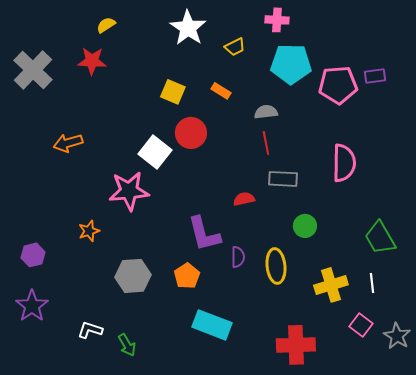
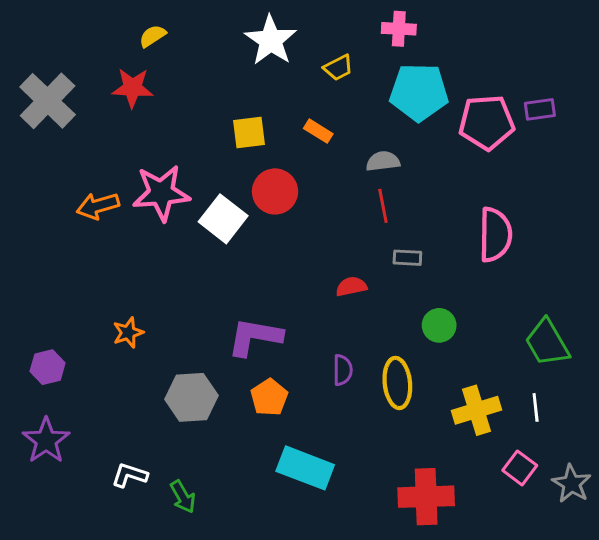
yellow square: (173, 92) -> (249, 132), turned -30
gray rectangle: (283, 179) -> (407, 258), size x0.7
pink star: (129, 191) -> (161, 193), moved
purple L-shape: (204, 234) -> (255, 337), moved, turned 114

